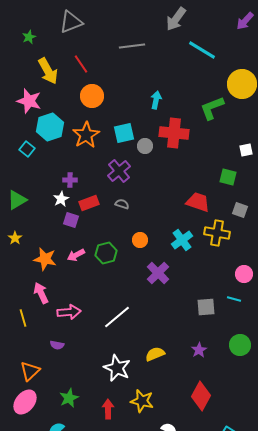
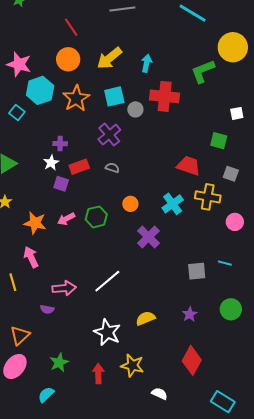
yellow arrow: (48, 71) -> (109, 58), moved, turned 80
orange circle: (92, 96) -> (68, 59), moved
pink circle: (244, 274) -> (235, 222), moved
pink arrow: (69, 312) -> (64, 288), moved

